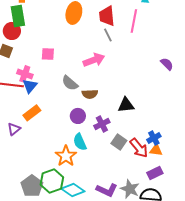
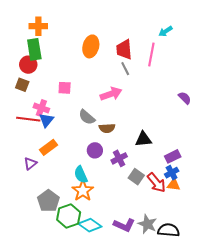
cyan semicircle: (80, 142) -> (81, 175), moved
purple rectangle: (155, 173) -> (173, 156), moved
gray pentagon: (32, 186) -> (48, 201), moved

